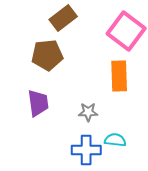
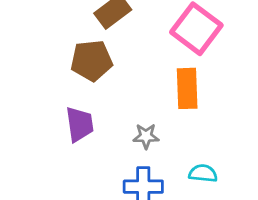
cyan semicircle: (115, 140) -> (203, 173), moved

